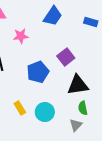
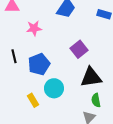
blue pentagon: (38, 72) -> (39, 64), moved
cyan circle: (45, 112) -> (54, 88), moved

